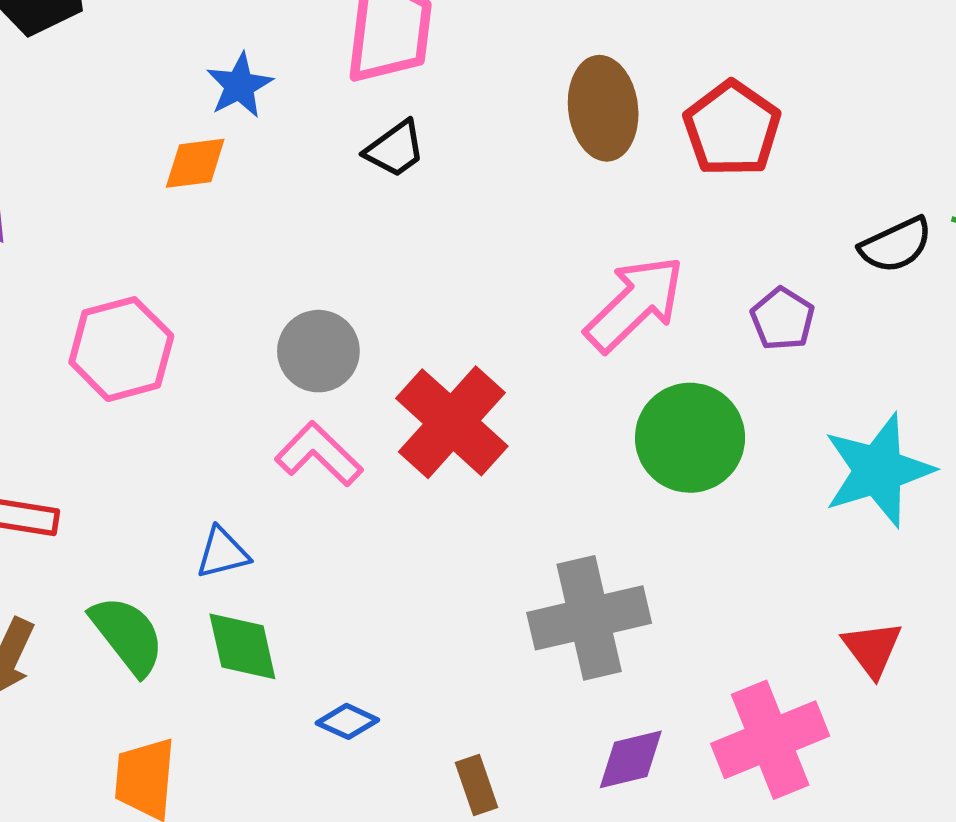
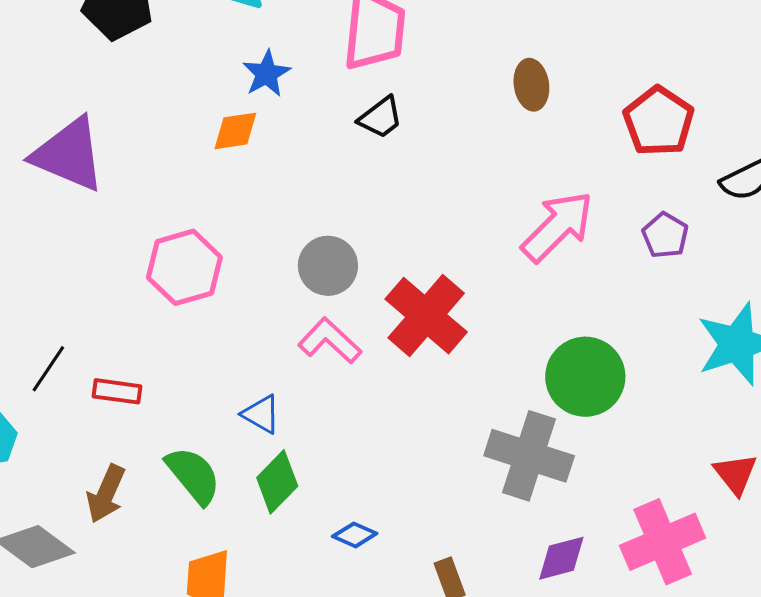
brown ellipse: (603, 108) -> (531, 85), size x0.7
red pentagon: (732, 129) -> (659, 121), moved
green circle: (690, 438) -> (585, 377), moved
blue triangle: (223, 553) -> (261, 414), turned 45
gray cross: (589, 618) -> (529, 456), turned 32
green diamond: (242, 646) -> (277, 482), turned 58

